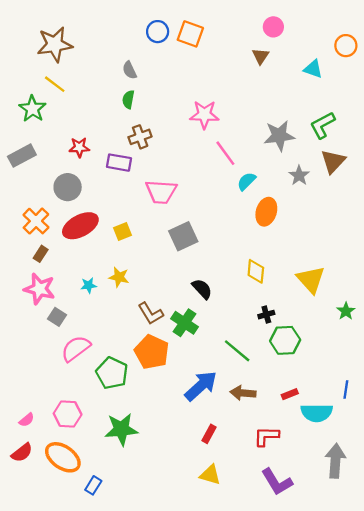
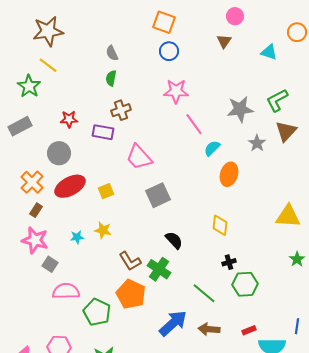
blue circle: (158, 32) -> (169, 51), moved
pink trapezoid: (161, 192) -> (139, 157), turned 44
yellow triangle: (311, 280) -> (288, 216), moved, turned -44
pink semicircle: (76, 349) -> (66, 291), turned 36

